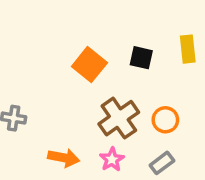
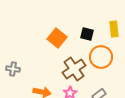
orange circle: (165, 120) -> (101, 57), moved, size x1.5

